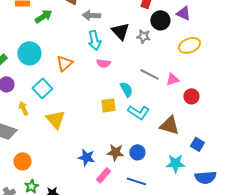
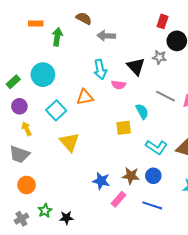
green arrow: (43, 16) -> (57, 37), turned -48
black triangle: (120, 31) -> (136, 66), moved
cyan arrow: (94, 40) -> (100, 69), moved
orange triangle: (64, 63) -> (85, 97), moved, turned 30
yellow arrow: (23, 108) -> (27, 129), moved
cyan L-shape: (138, 112) -> (156, 147), moved
orange circle: (22, 161) -> (27, 185), moved

